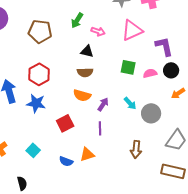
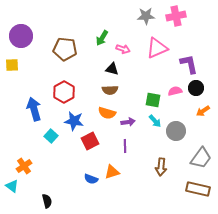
green square: (128, 67) -> (153, 100), moved
blue star: (36, 103) -> (74, 121), moved
purple arrow: (103, 104) -> (128, 122), turned 48
cyan square: (33, 150) -> (51, 136), moved

